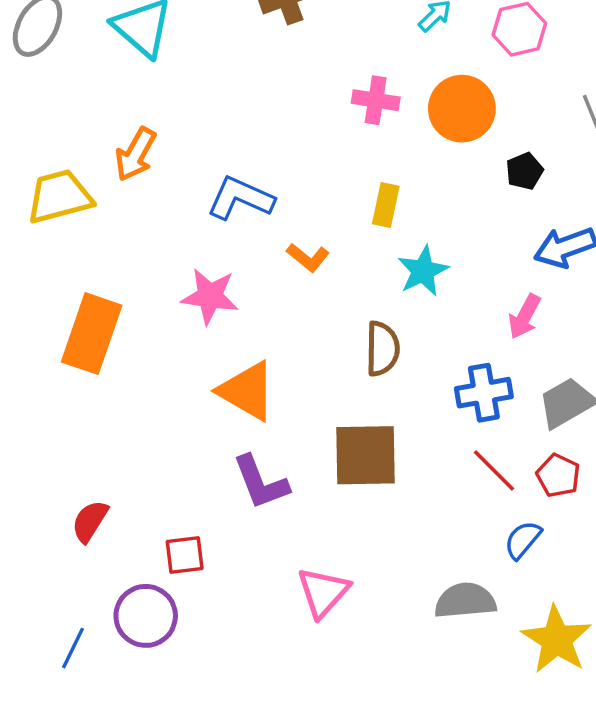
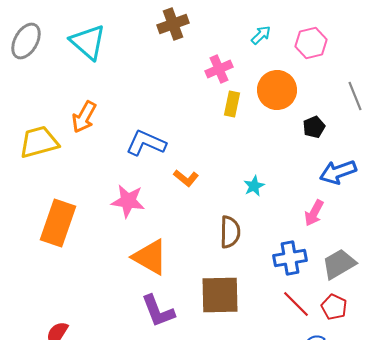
pink cross: (376, 100) -> (219, 69), moved, turned -32
yellow rectangle: (386, 205) -> (232, 104), moved
cyan star: (423, 271) -> (254, 186), size x0.7

